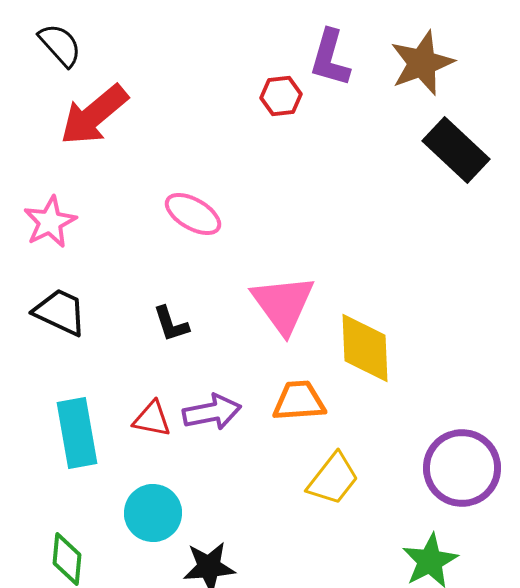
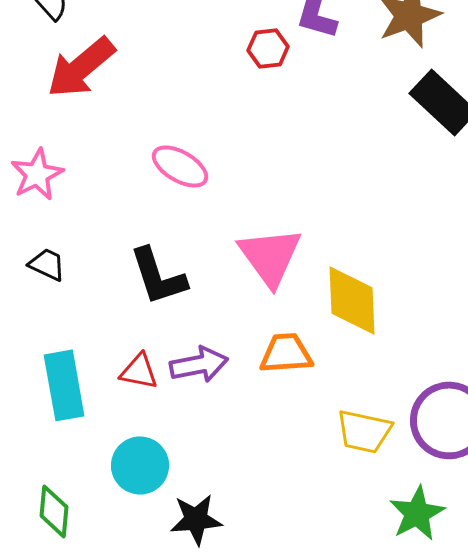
black trapezoid: (60, 312) -> (47, 264), size x0.7
black L-shape: (171, 324) -> (158, 276), size x1.6
yellow trapezoid: (333, 479) -> (364, 431), moved, turned 64

